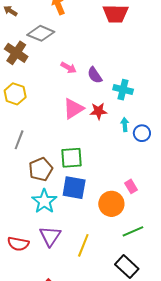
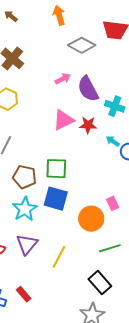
gray diamond: (41, 33) -> (82, 45), moved
pink arrow: (69, 68) -> (63, 79), turned -63
purple semicircle: (95, 75) -> (88, 89), size x1.5
cyan arrow: (125, 125) -> (113, 141), turned -56
brown pentagon: (41, 169) -> (24, 177), turned 30

